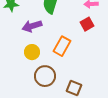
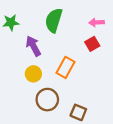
purple arrow: (32, 26) -> (33, 46), turned 78

